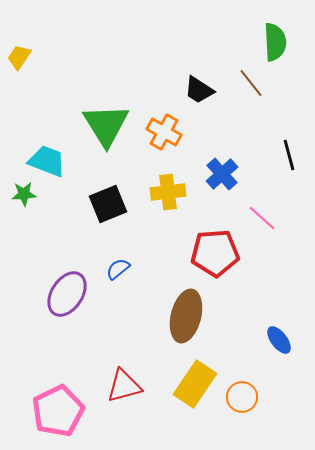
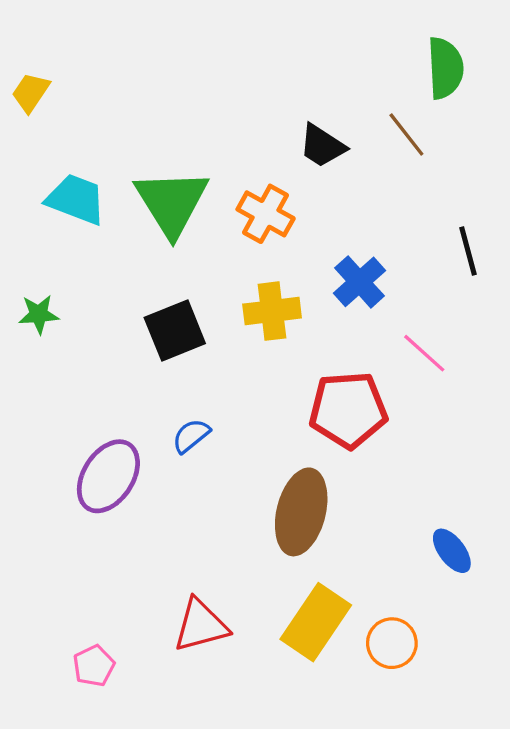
cyan trapezoid: (47, 161) -> (76, 199), moved
pink pentagon: (58, 411) -> (94, 666), size x0.5

